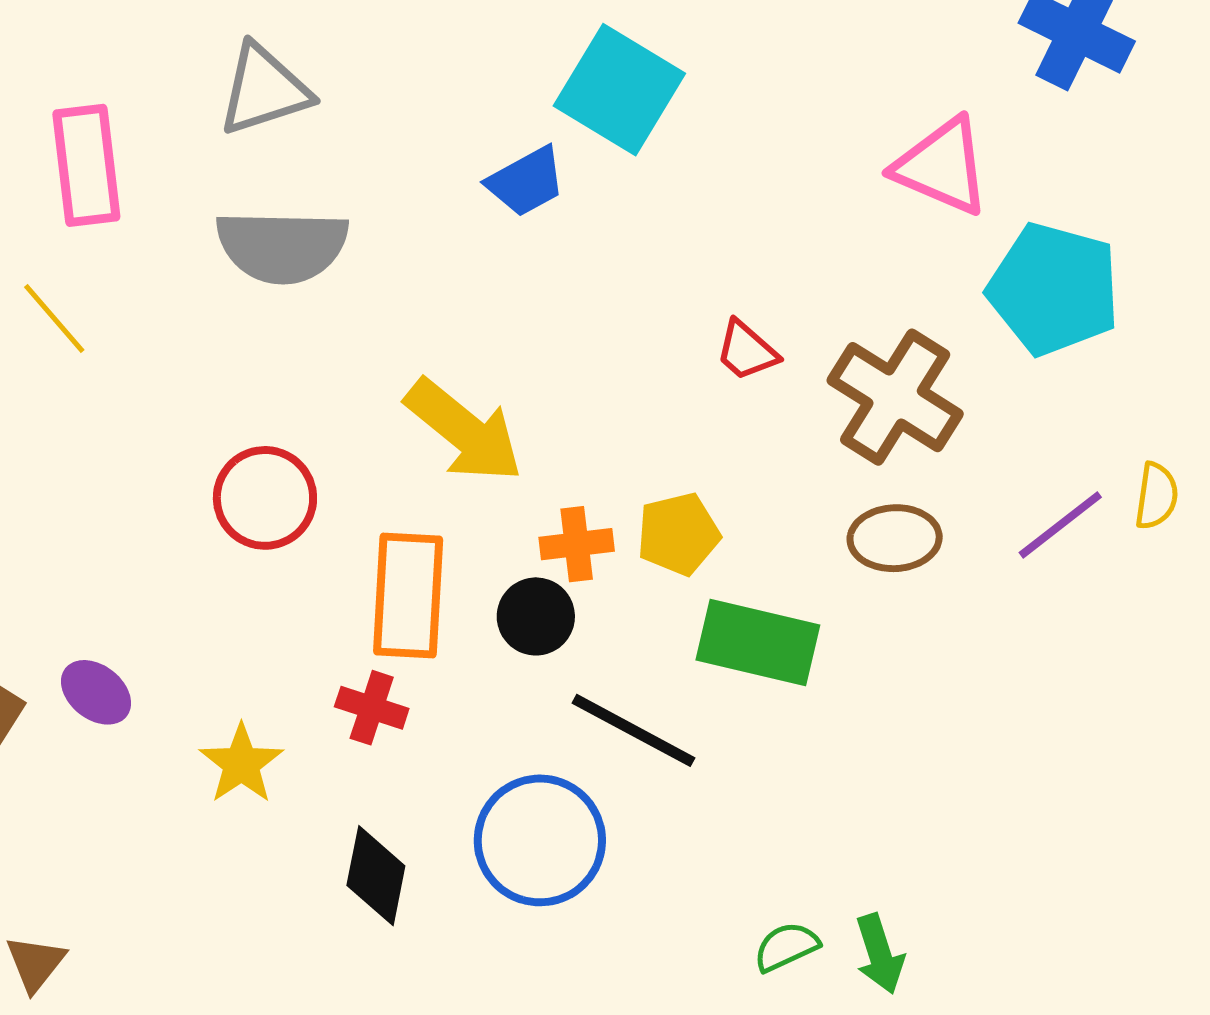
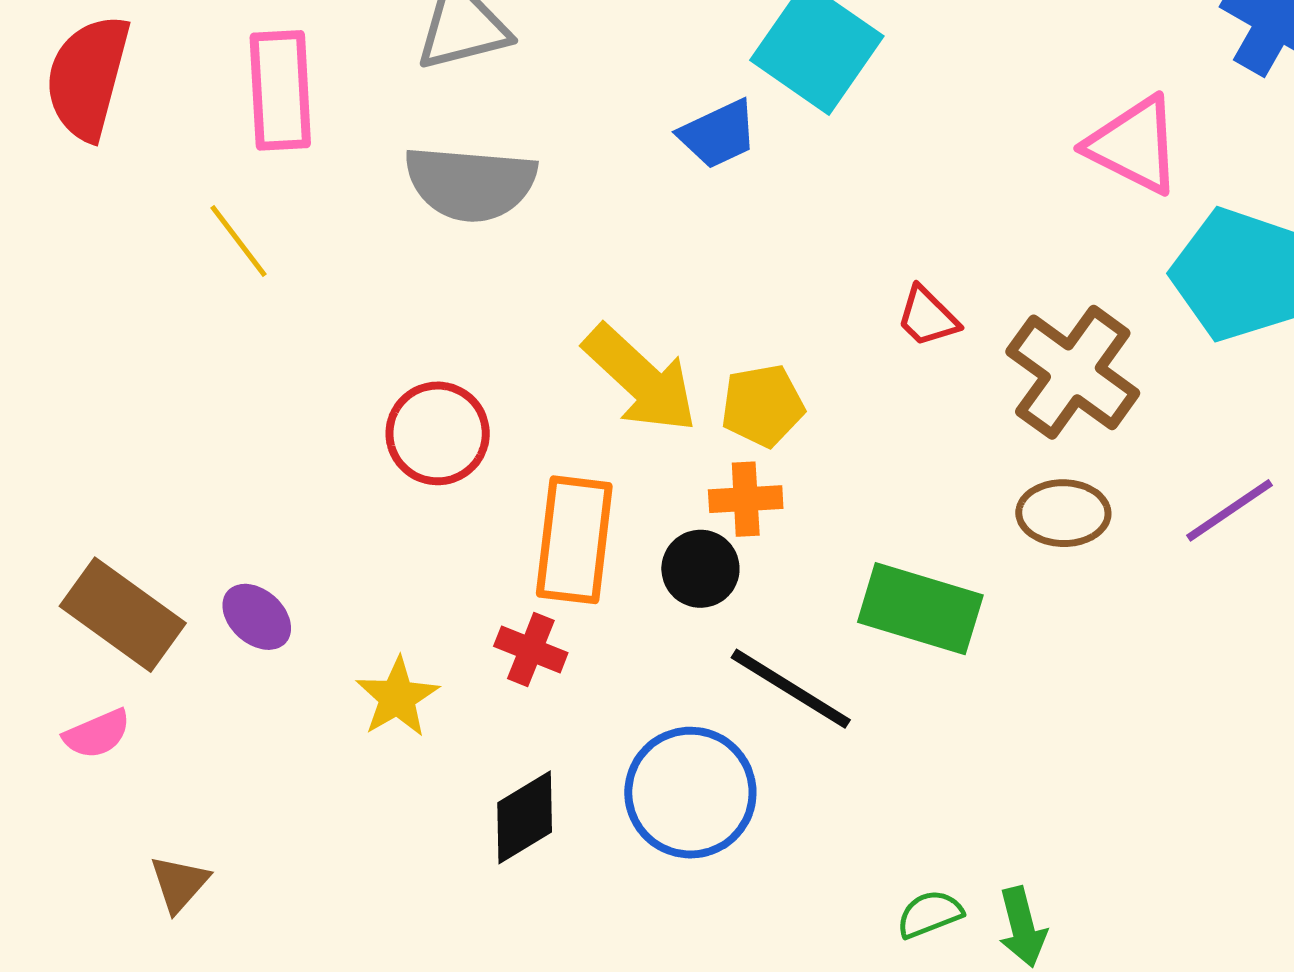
yellow pentagon: (678, 534) -> (763, 406), moved
black diamond: (376, 876) -> (525, 817), turned 44

